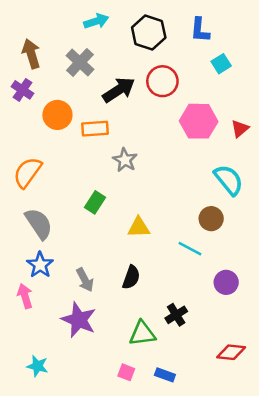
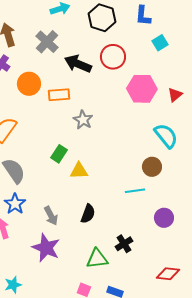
black arrow: (119, 90) -> (78, 64), turned -124
yellow triangle: (139, 227) -> (79, 171), moved
cyan line: (190, 249) -> (135, 191), turned -36
cyan star: (37, 366) -> (13, 285), turned -30

